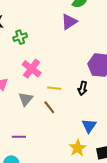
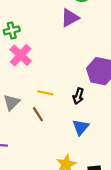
pink cross: (32, 69) -> (21, 55), moved
blue triangle: (89, 126) -> (81, 127), moved

